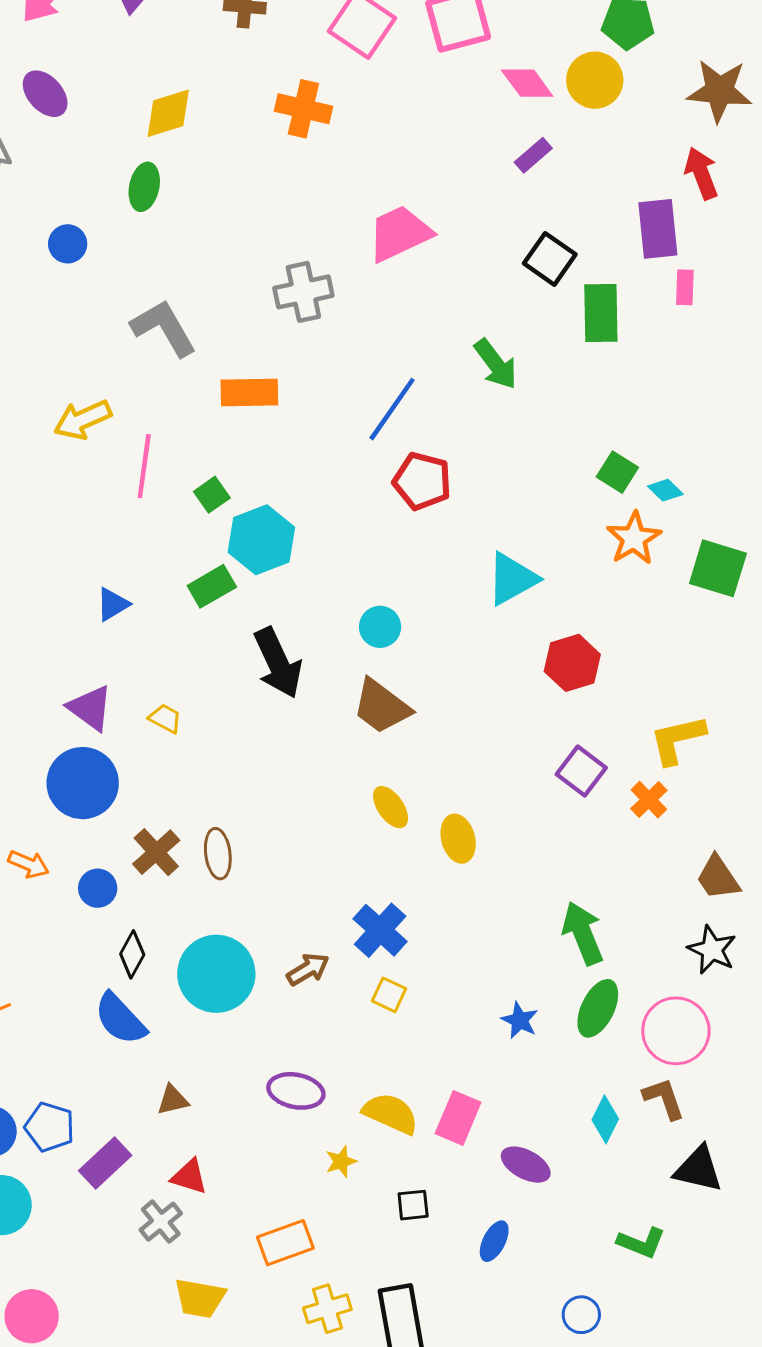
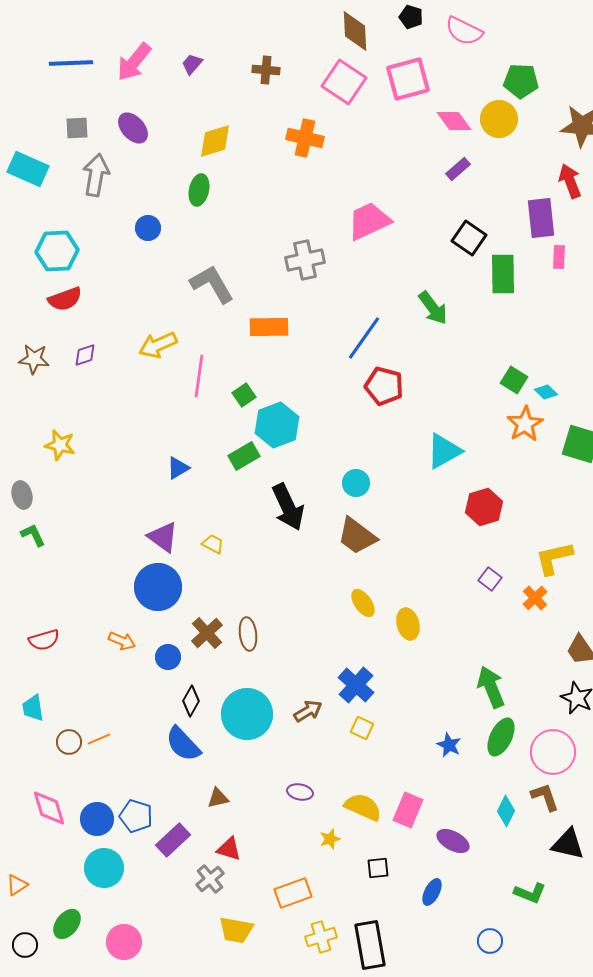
purple square: (581, 771) -> (490, 579), size x0.7
purple ellipse: (296, 1091) -> (300, 792), size x0.7

